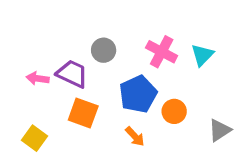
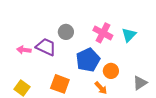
orange square: (83, 113) -> (60, 84), moved
orange arrow: (135, 136) -> (101, 88), moved

